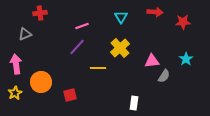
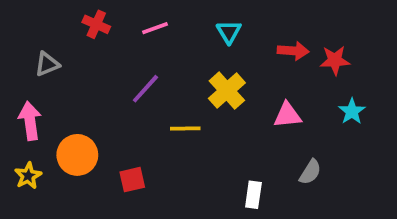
red arrow: (155, 12) -> (293, 51), moved
red cross: (40, 13) -> (96, 24), moved, turned 32
red star: (183, 22) -> (335, 60), moved
pink line: (82, 26) -> (155, 28), moved
gray semicircle: (164, 76) -> (310, 172), moved

